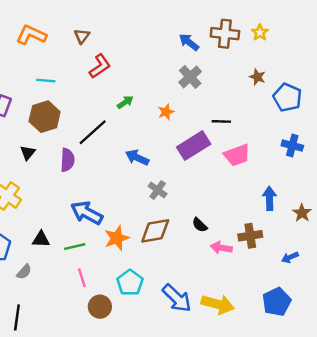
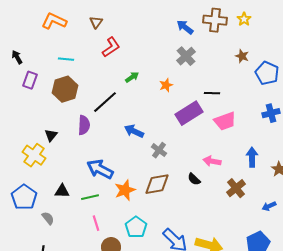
blue cross: (292, 146) -> (271, 113), turned -30
black triangle: (28, 153) -> (51, 135), moved
blue arrow: (137, 158) -> (134, 131), moved
brown cross: (250, 236) -> (236, 188), turned -30
pink arrow: (221, 248) -> (212, 161), moved
gray semicircle: (24, 272) -> (48, 218), turned -80

